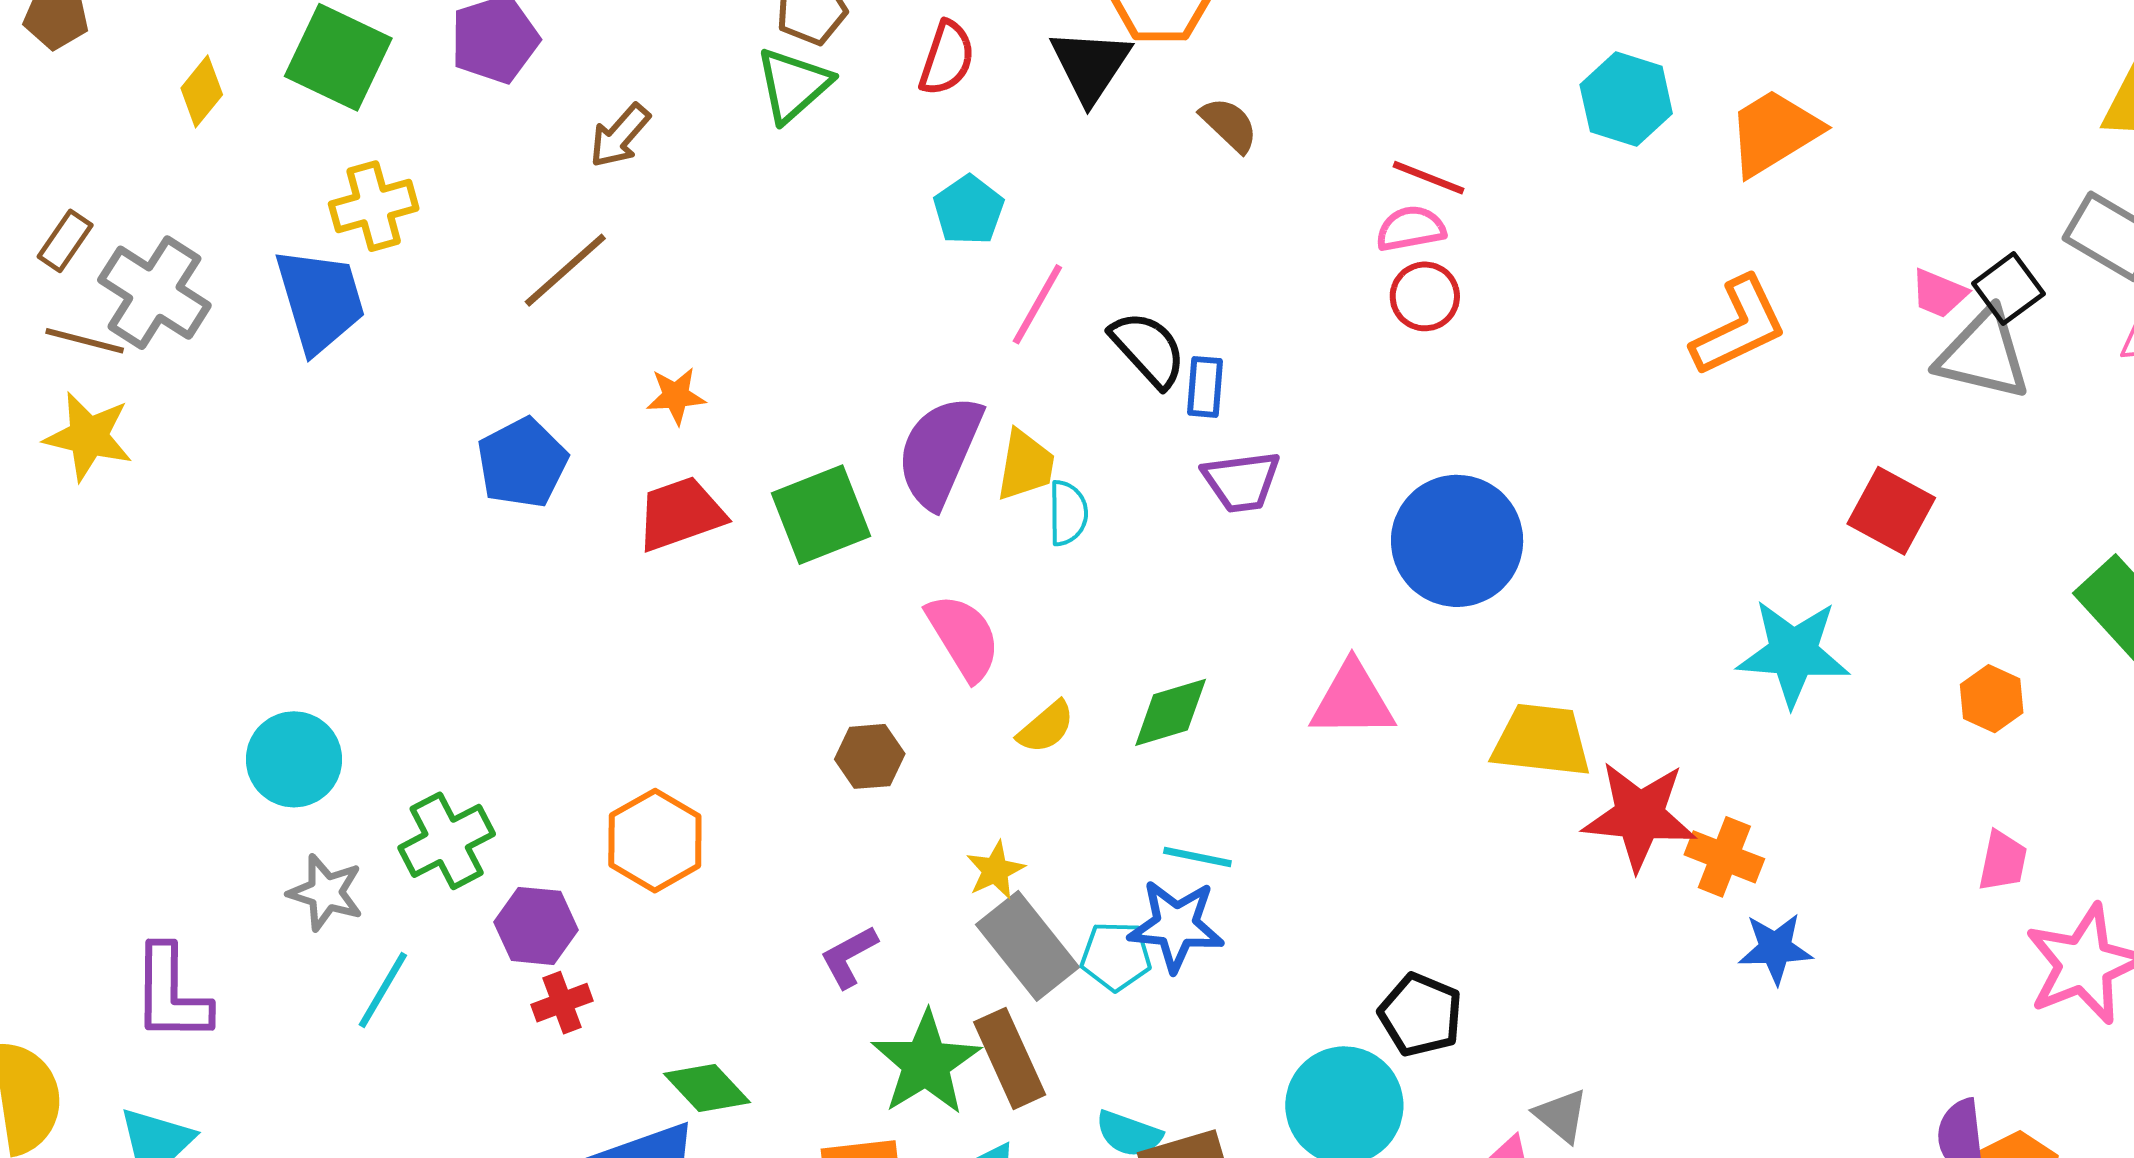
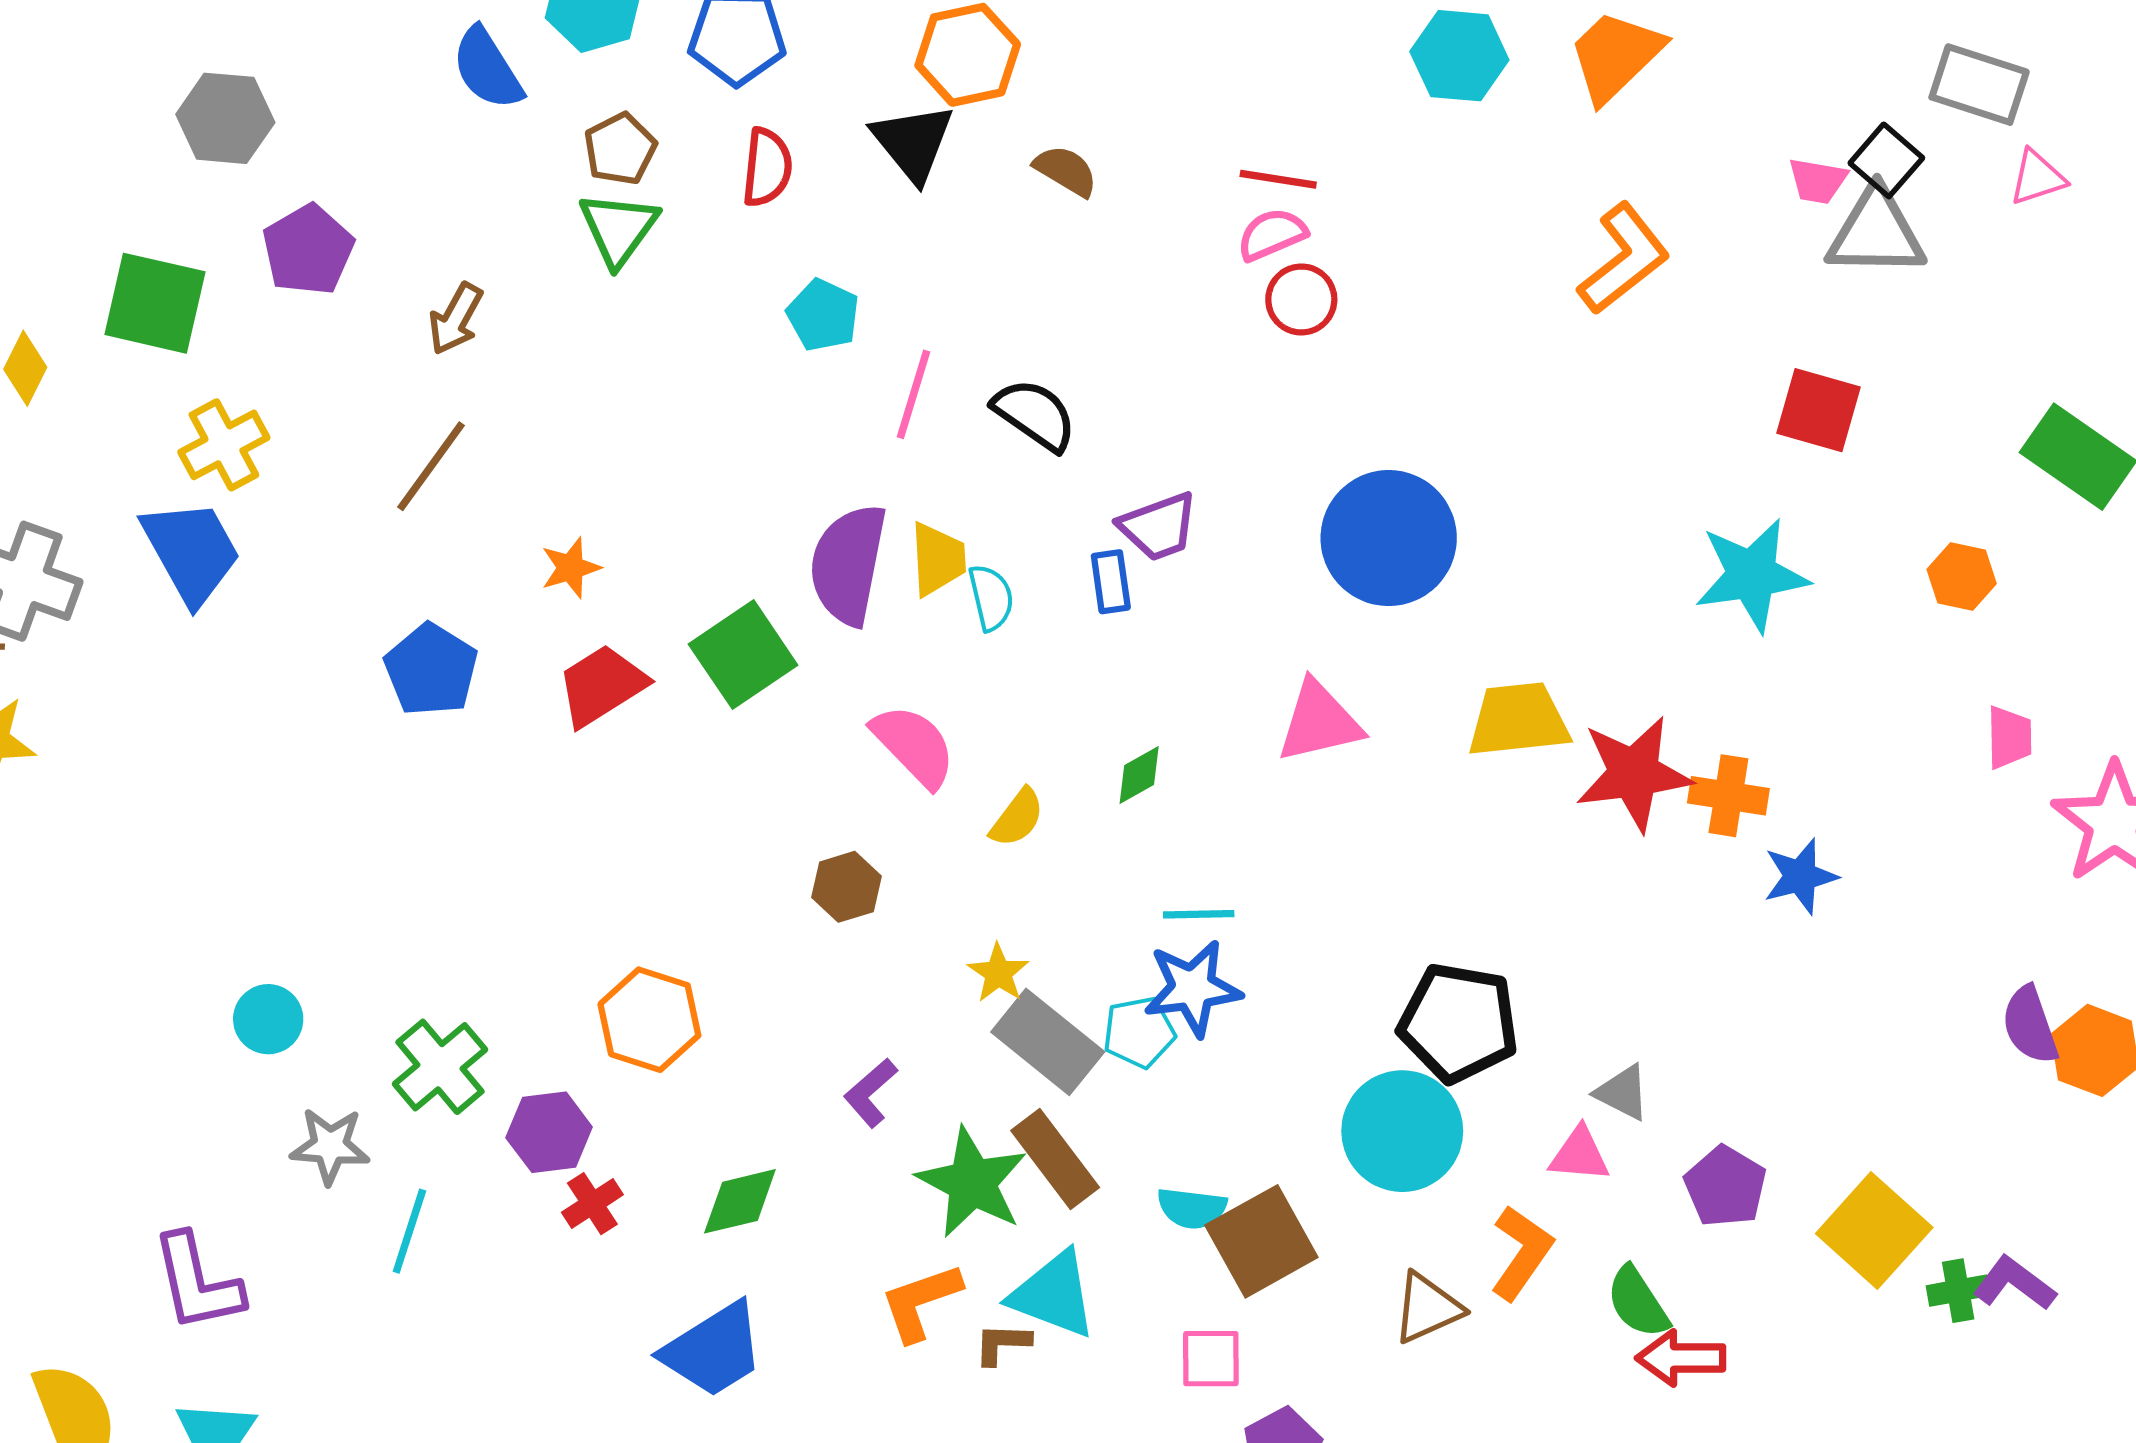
blue rectangle: (1205, 387) -> (1111, 582), moved
green diamond: (1171, 712) -> (1139, 775), size x0.7
cyan circle: (294, 759) -> (268, 1019), size x0.7
black pentagon: (1421, 1015) -> (1459, 1023), size x1.4
green diamond: (707, 1088) -> (740, 1201), moved, turned -48

